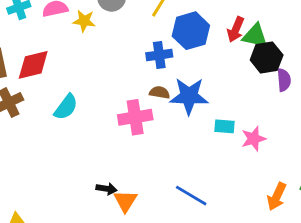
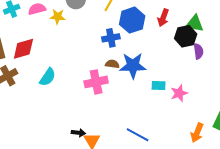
green triangle: (255, 36) -> (195, 24), moved

